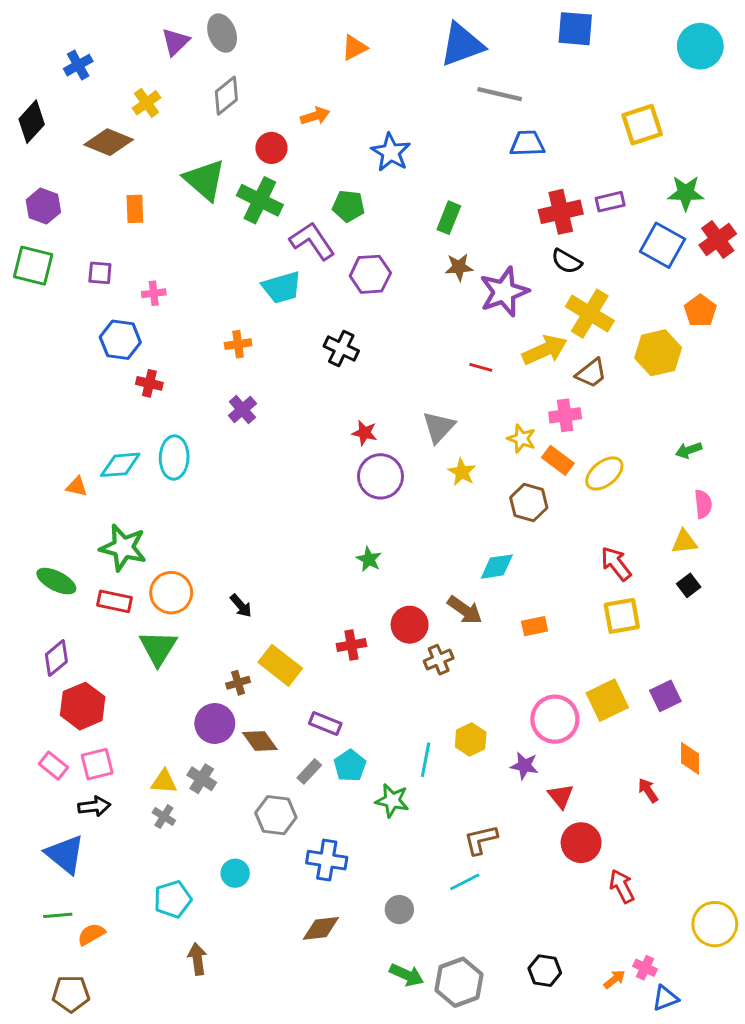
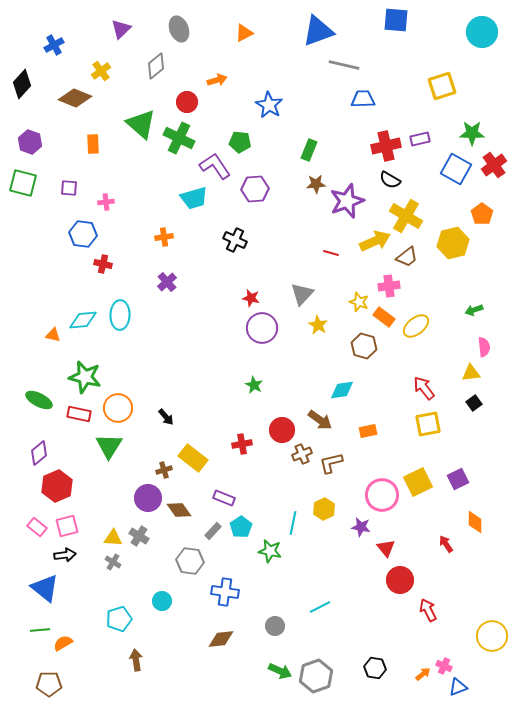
gray ellipse: (222, 33) -> (179, 29), moved
brown L-shape: (481, 840) -> (331, 463), moved

